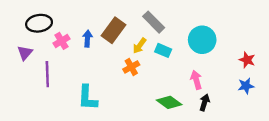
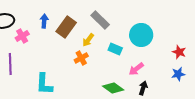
blue arrow: (87, 39) -> (44, 21), moved
cyan rectangle: (163, 50) -> (115, 49), moved
pink arrow: (196, 80) -> (136, 69), turned -112

